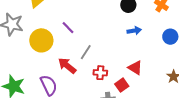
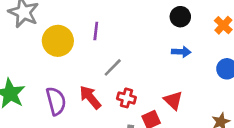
purple line: (68, 28) -> (96, 31), turned 40
red arrow: (67, 66) -> (90, 97), moved

